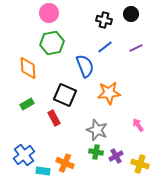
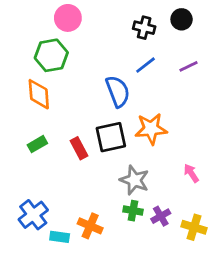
green hexagon: (52, 43) -> (51, 55), moved
black square: (65, 95) -> (111, 137), moved, turned -35
red rectangle: (54, 118) -> (79, 148), moved

